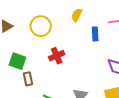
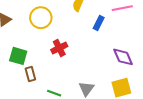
blue rectangle: (95, 34) -> (99, 23), turned 32

